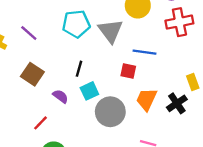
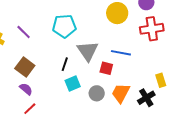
gray triangle: (111, 31) -> (88, 51), moved
purple semicircle: (60, 96) -> (26, 89), moved
gray circle: (110, 112) -> (97, 93), moved, size x0.6

